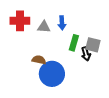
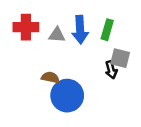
blue arrow: (62, 23) -> (80, 30), size x1.5
green rectangle: (74, 43) -> (107, 30), moved

